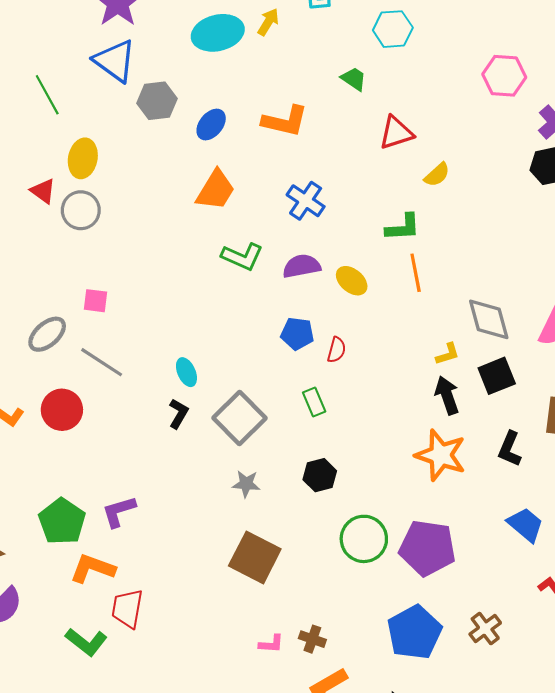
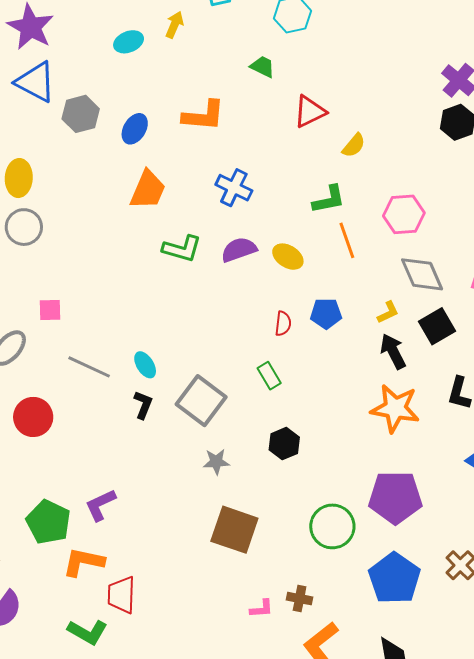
cyan ellipse: (218, 33) -> (129, 42), size x0.6
pink hexagon: (504, 76) -> (404, 214), moved
blue pentagon: (297, 334) -> (326, 313), moved
gray line: (102, 362) -> (89, 367), moved
green circle: (364, 539) -> (332, 526), moved

